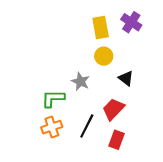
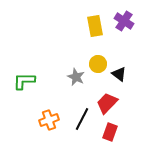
yellow circle: (104, 56) -> (98, 64), moved
green L-shape: (53, 98) -> (24, 81), moved

